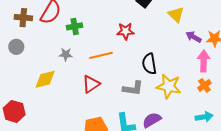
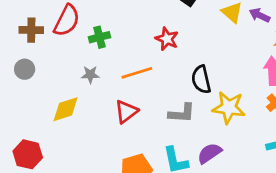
red star: (126, 31) -> (167, 39), turned 30
purple arrow: (194, 37) -> (260, 15), moved

